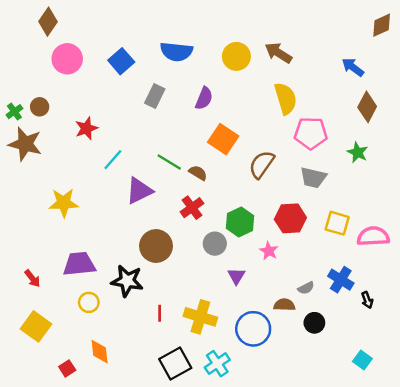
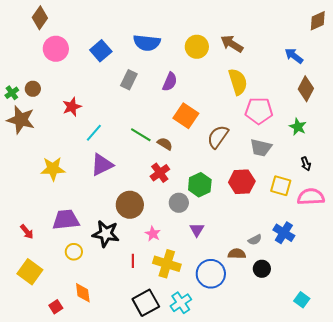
purple triangle: (139, 191) -> (102, 165), moved
pink star: (269, 251) -> (153, 234), moved
black arrow: (367, 300) -> (306, 164), moved

